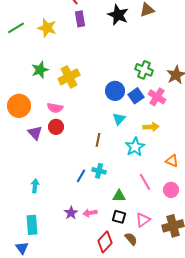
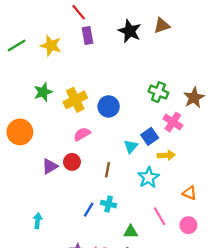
blue circle: (115, 91) -> (109, 106), moved
blue square: (136, 96) -> (150, 136), moved
pink semicircle: (55, 108) -> (82, 134), moved, turned 140
red circle: (56, 127) -> (72, 162), moved
purple triangle: (35, 133) -> (50, 166), moved, turned 42

